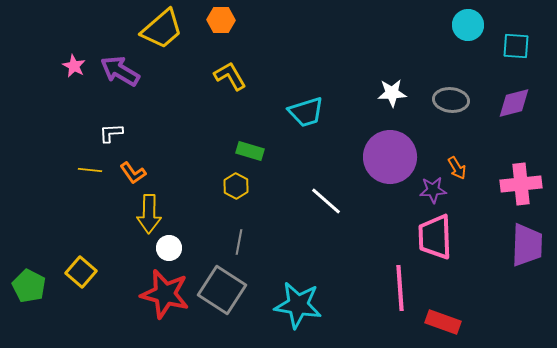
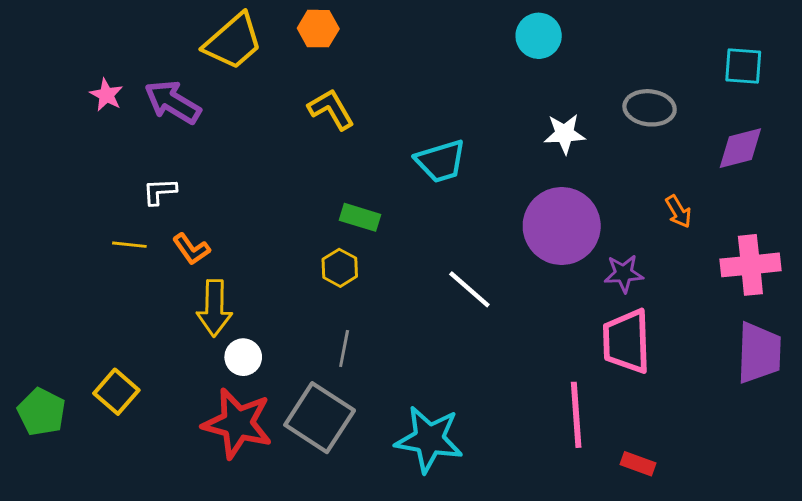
cyan circle: (468, 25) -> (539, 36), moved
gray ellipse: (451, 100) -> (650, 108), moved
orange arrow: (457, 168) -> (678, 212), moved
red rectangle: (443, 322) -> (638, 464), size x0.7

